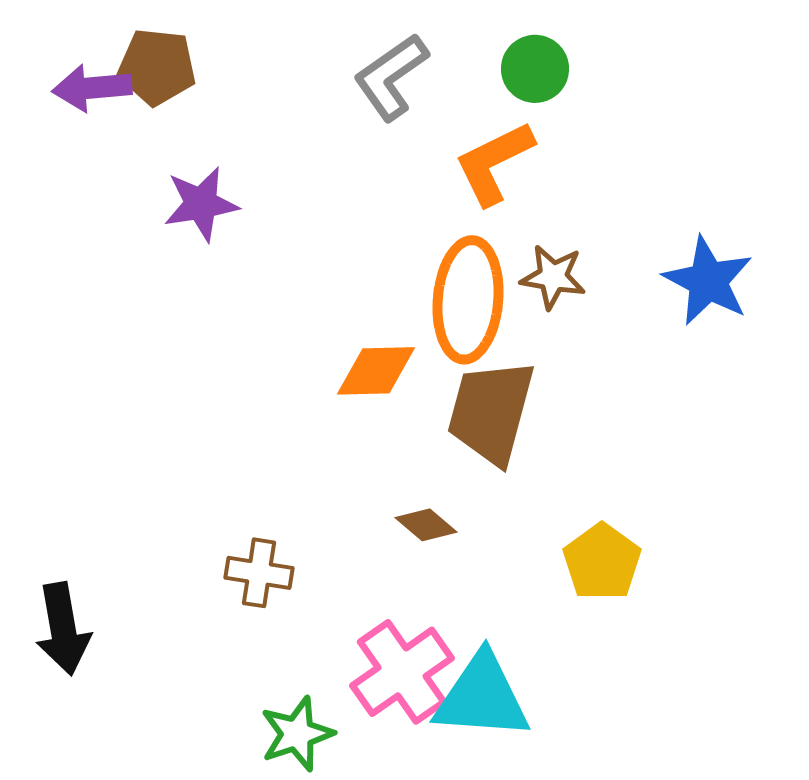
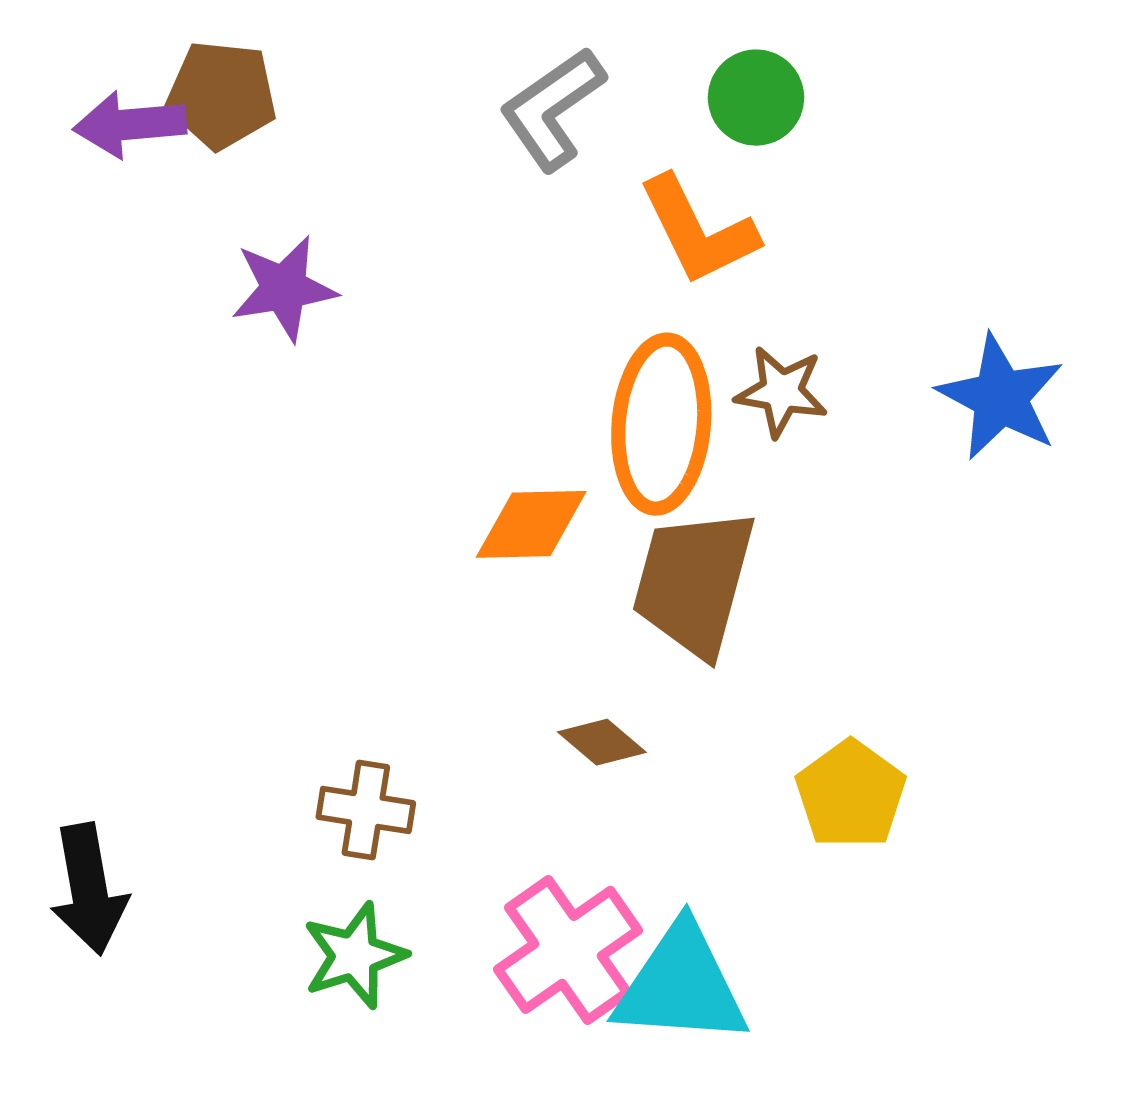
orange L-shape: (494, 163) -> (698, 230), turned -90
green star: (297, 734) -> (355, 956), moved

